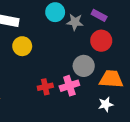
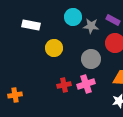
yellow circle: (22, 46) -> (54, 48), moved
gray circle: (84, 66) -> (91, 59), moved

